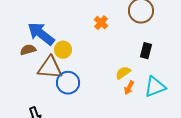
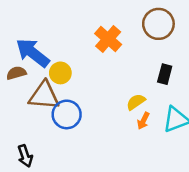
orange cross: (101, 23) -> (108, 39), size x1.5

